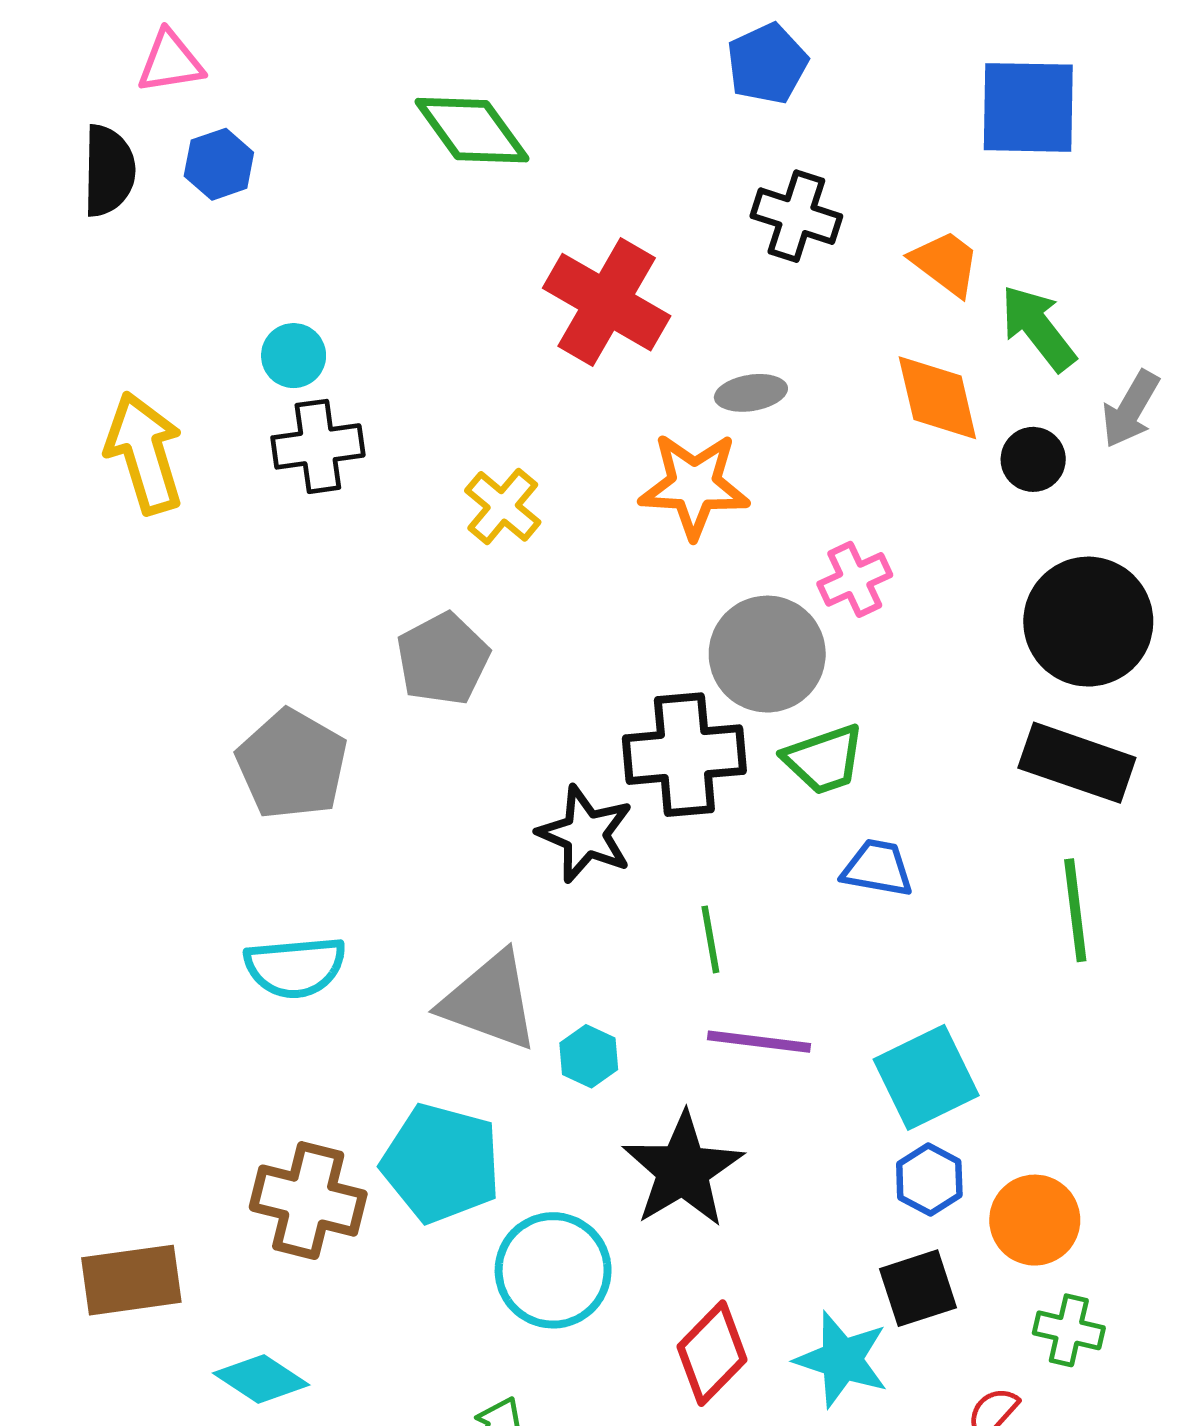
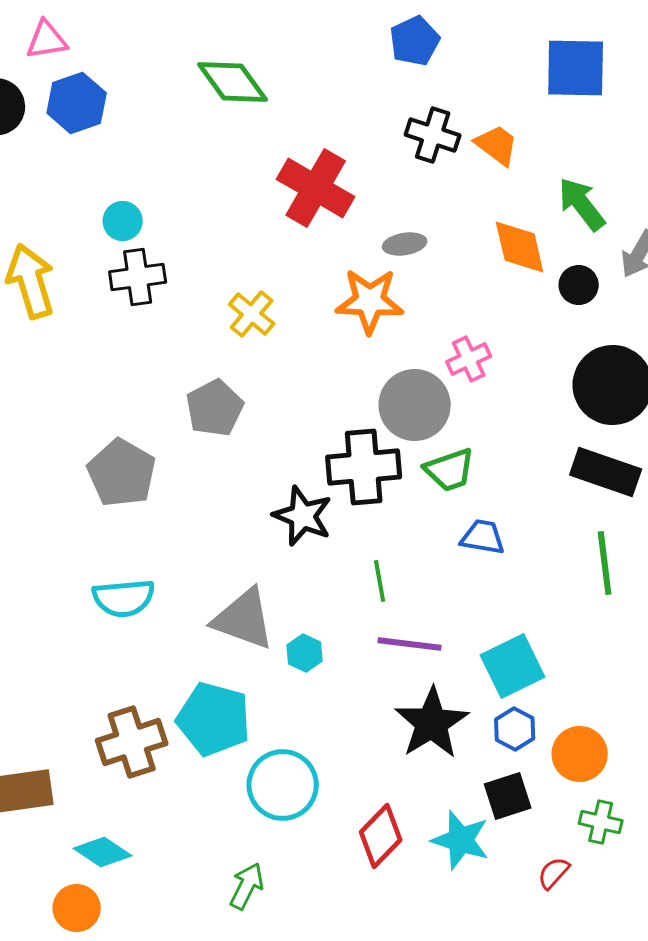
blue hexagon: (219, 164) -> (77, 103), size x1.4
orange trapezoid: (946, 263) -> (497, 145), moved
black star: (683, 1170) -> (432, 723), moved
brown cross: (308, 1201) -> (132, 742), turned -32

